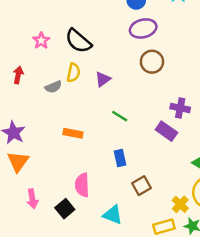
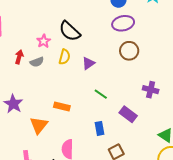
pink star: (41, 41) -> (44, 41), moved
gray semicircle: (53, 87) -> (37, 62), moved
purple rectangle: (166, 131) -> (128, 114), moved
orange triangle: (18, 162) -> (39, 125), moved

